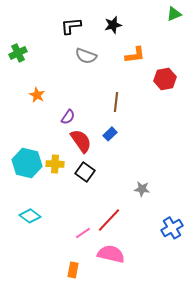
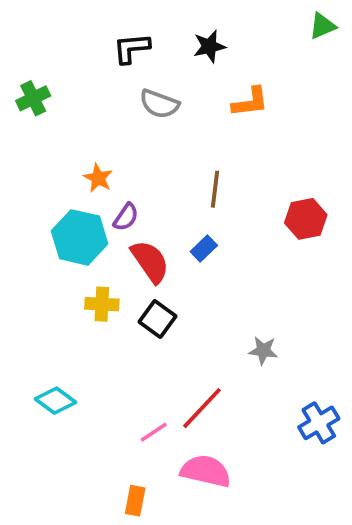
red hexagon: (165, 79) -> (306, 219), moved
orange star: (37, 95) -> (98, 178), moved
cyan hexagon: (27, 163) -> (80, 237), moved

